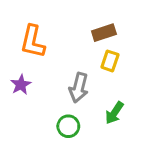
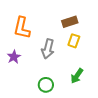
gray arrow: (79, 88) -> (48, 49), moved

